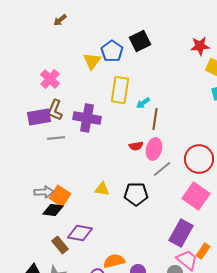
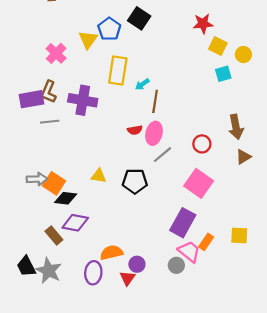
black square: (140, 41) -> (139, 18), turned -30
pink cross: (50, 79) -> (56, 53), moved
red circle: (199, 159) -> (202, 144), size x0.6
black diamond: (53, 210) -> (66, 198), moved

